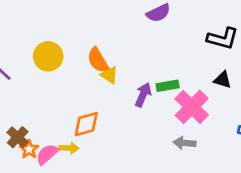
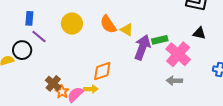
yellow triangle: (109, 75) -> (127, 30), moved
purple arrow: (143, 95) -> (142, 47), size x1.4

